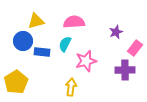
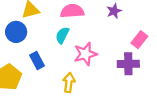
purple star: (116, 32) -> (114, 11), moved
blue rectangle: (42, 52) -> (37, 61), moved, turned 56

